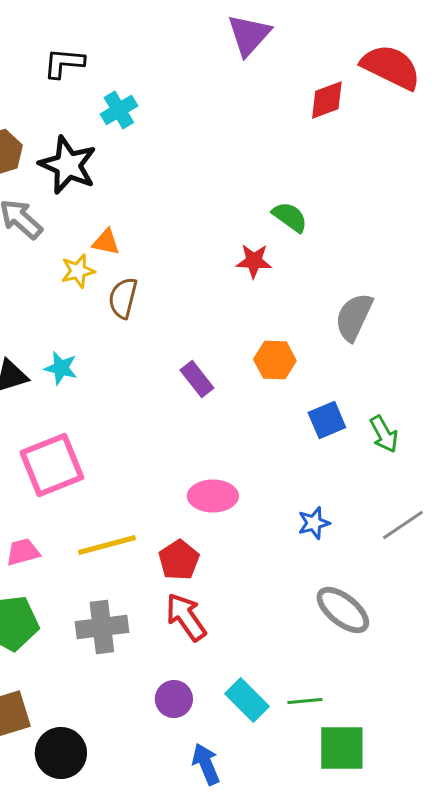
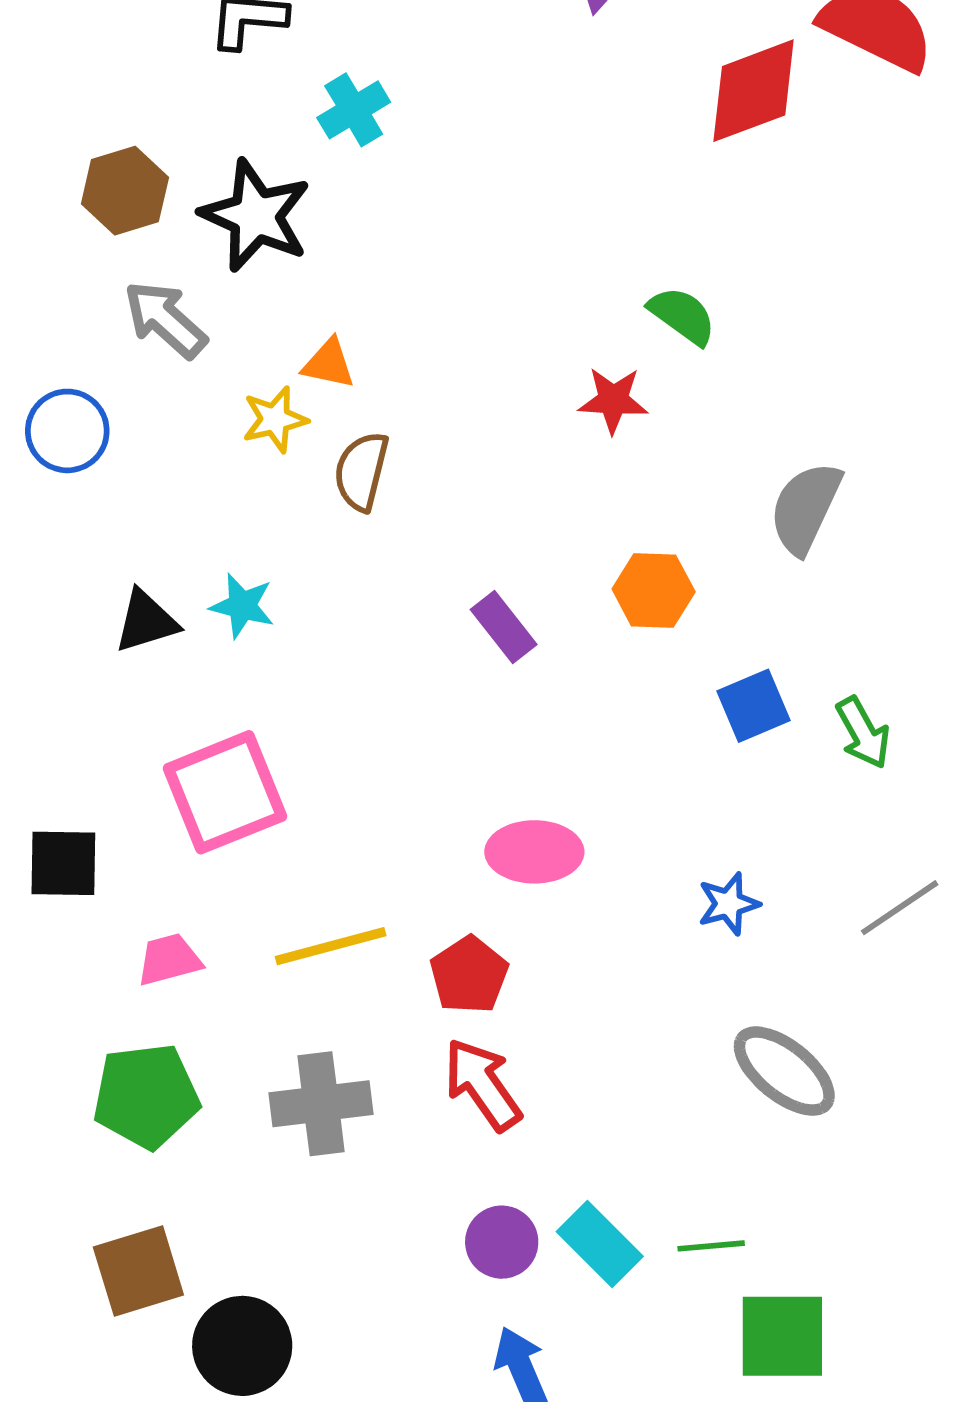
red diamond: (327, 100) -> (754, 91), size x1.4
purple circle: (174, 699) -> (502, 1242), moved

